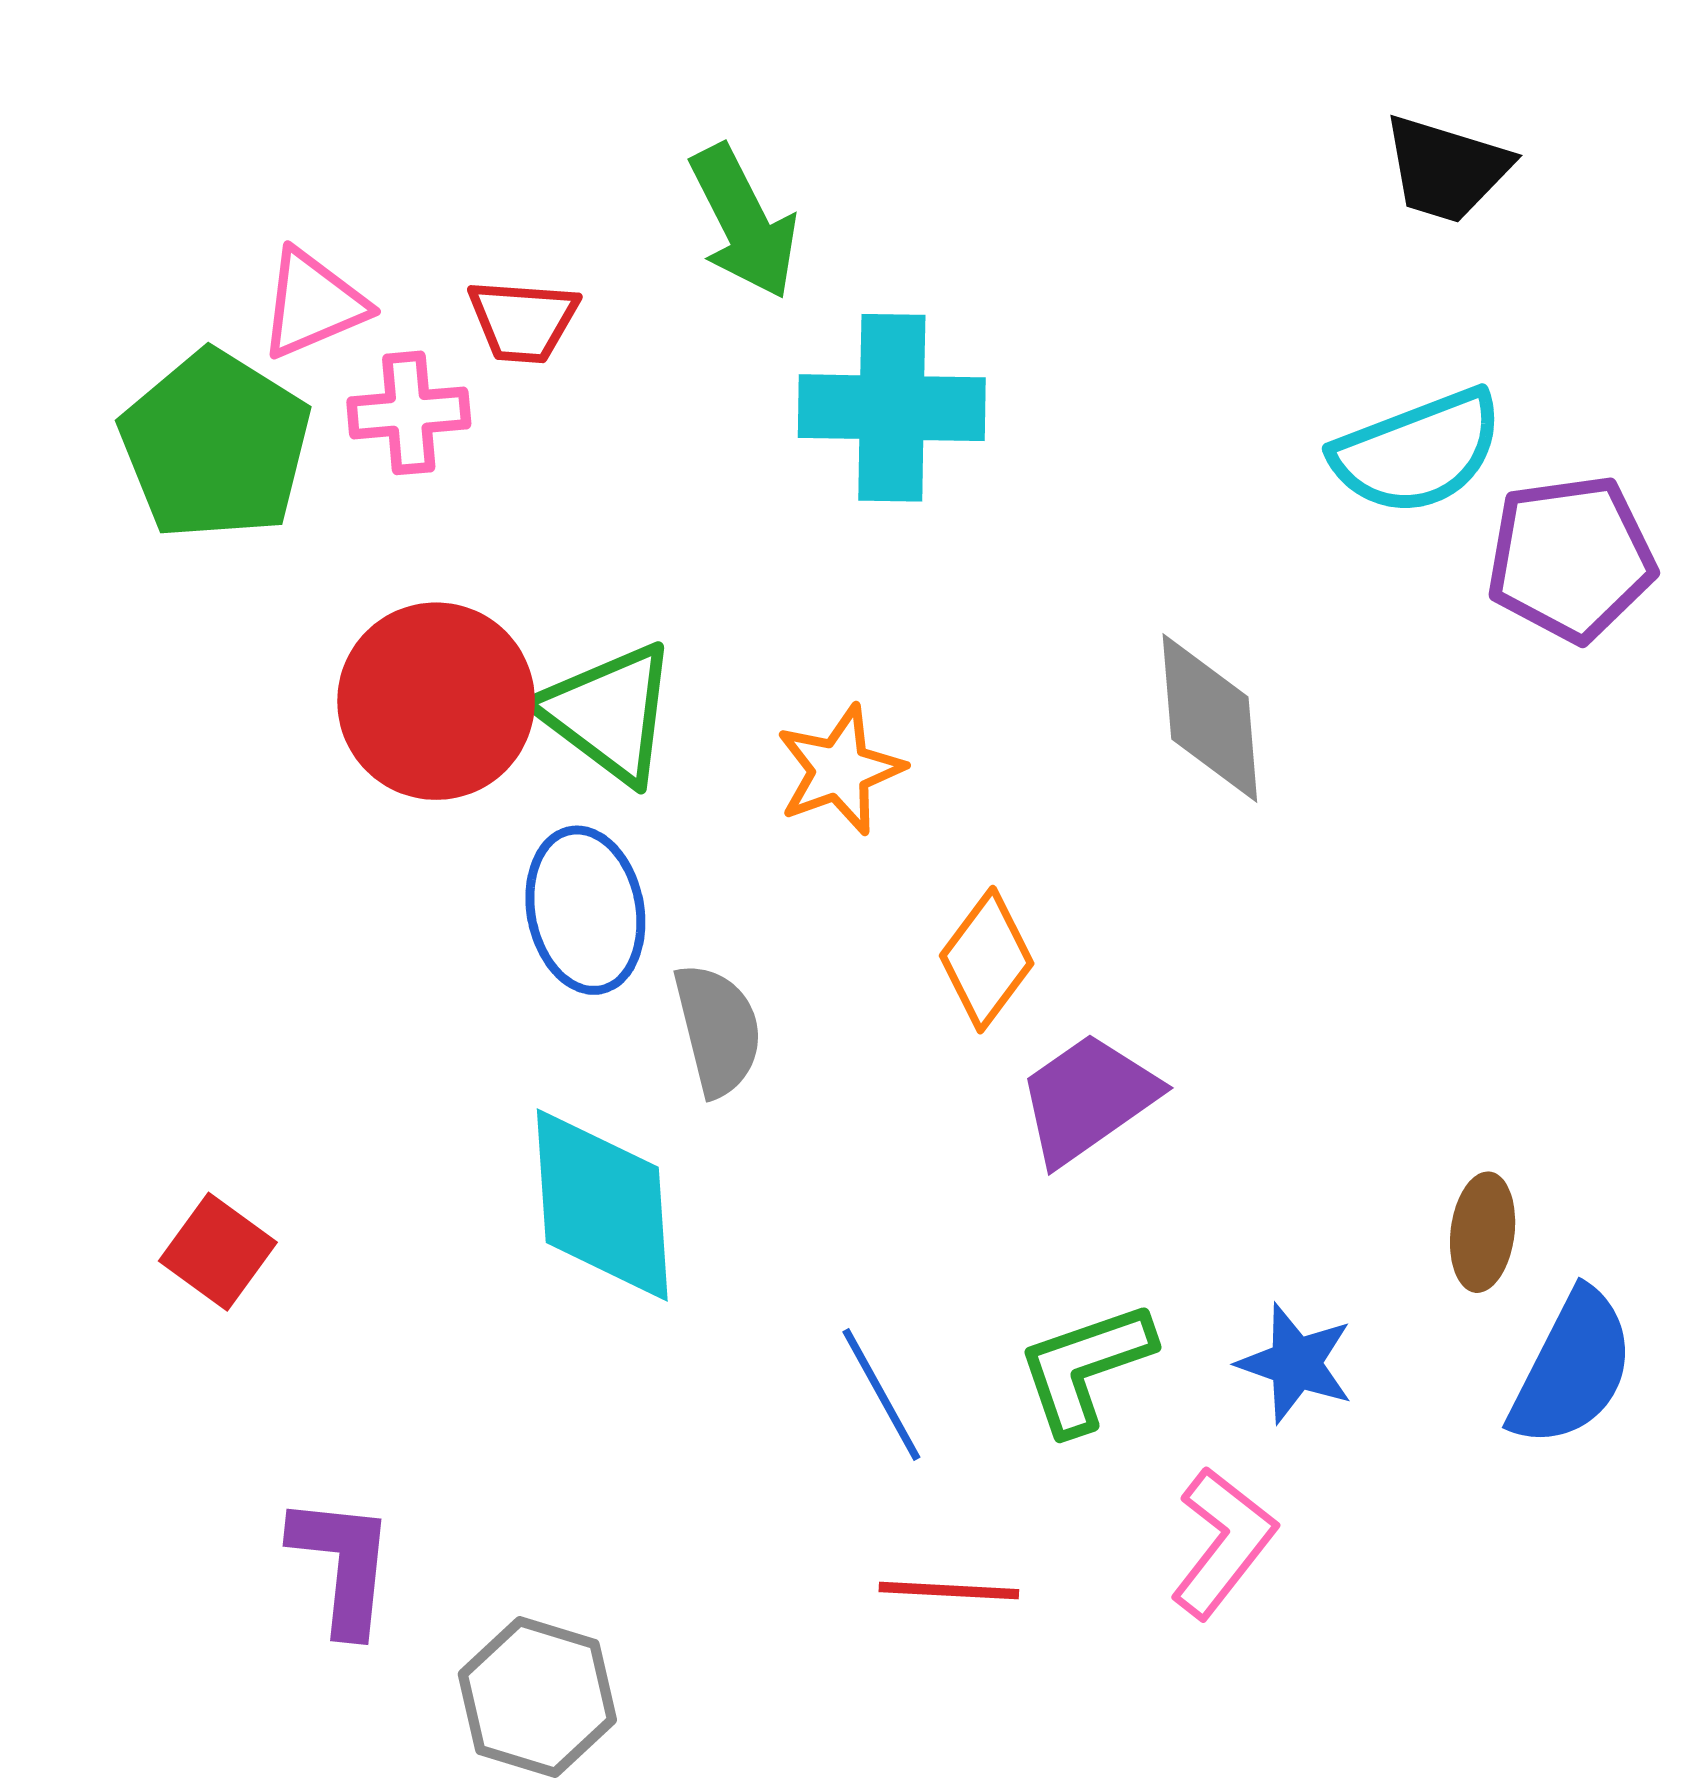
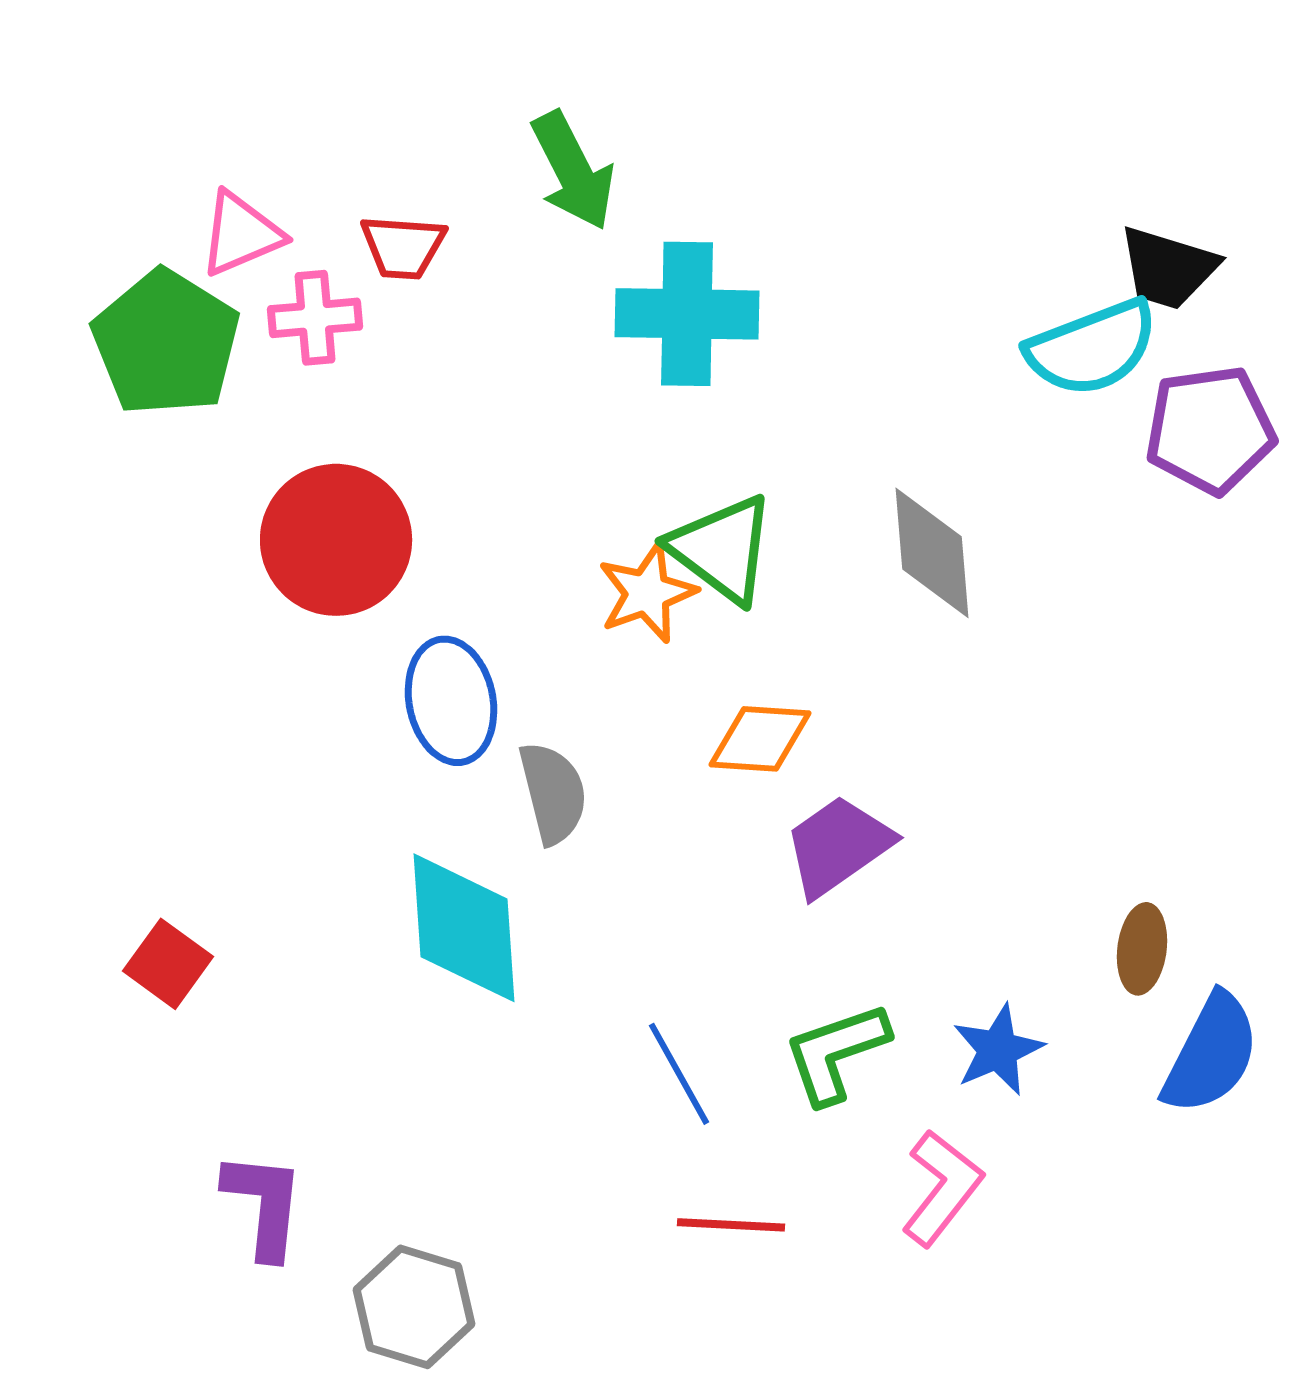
black trapezoid: (1446, 169) -> (1168, 268), moved
green triangle: (609, 713) -> (722, 549), moved
orange diamond: (987, 960) -> (760, 739), turned 57
blue star: (1296, 1363) -> (998, 1050), turned 30

